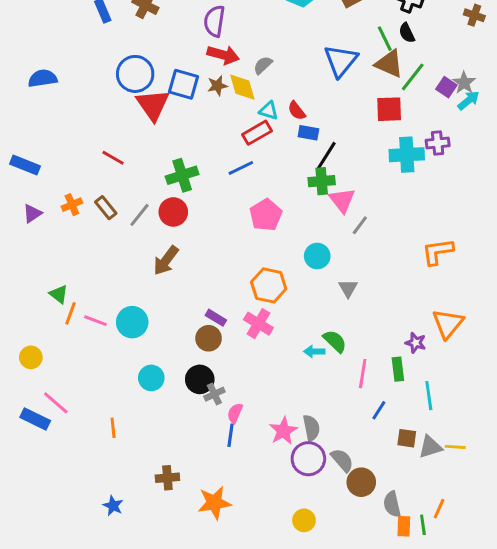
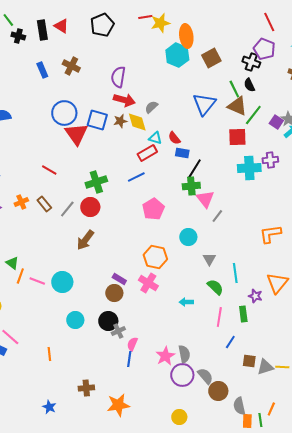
green semicircle: (335, 341) -> (215, 287), moved
cyan line: (429, 396) -> (235, 273), moved

